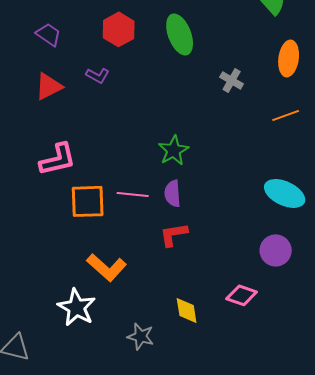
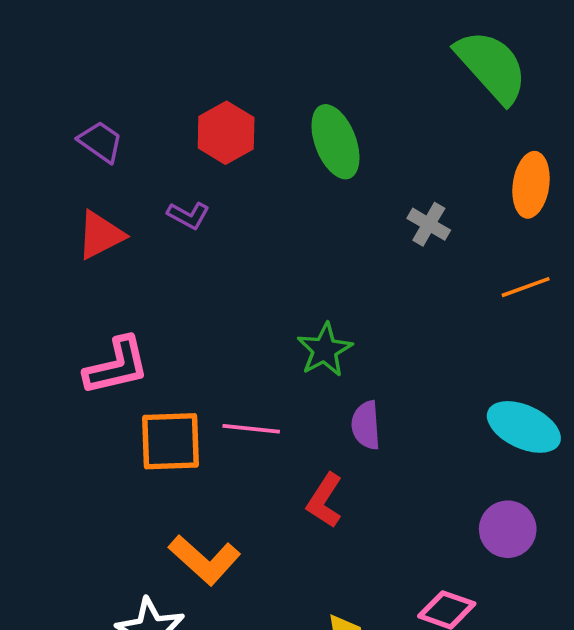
purple semicircle: (173, 193) -> (366, 425), moved
red L-shape: (174, 234) -> (325, 501), turned -48

